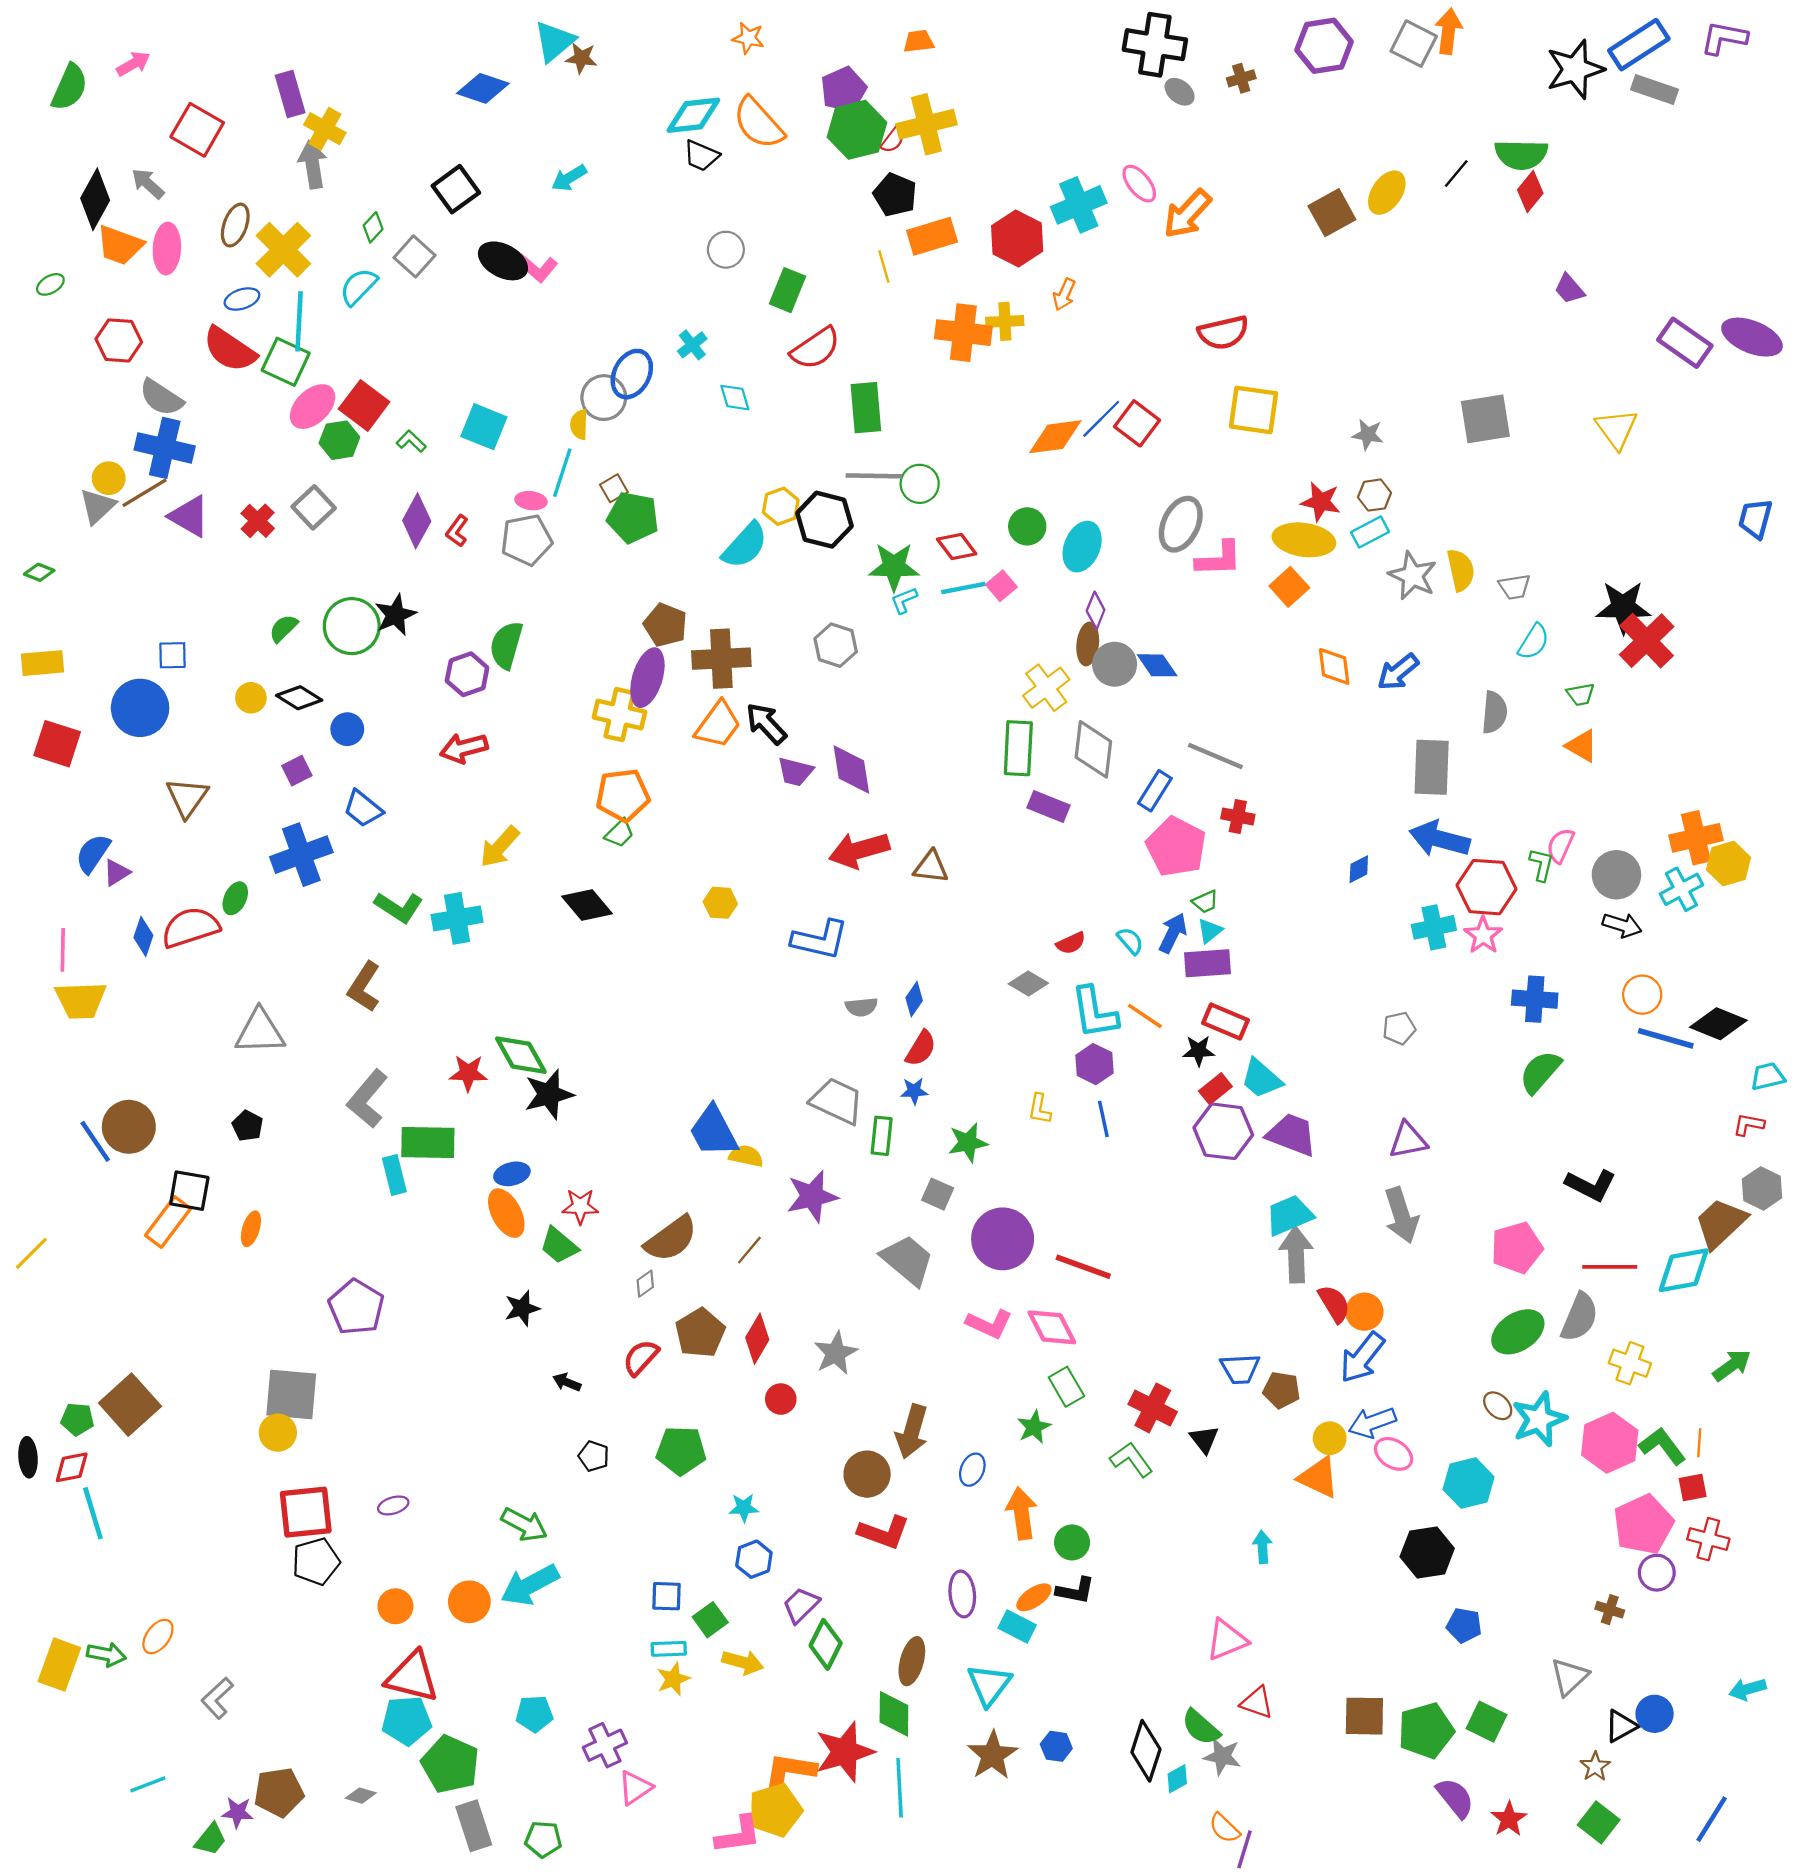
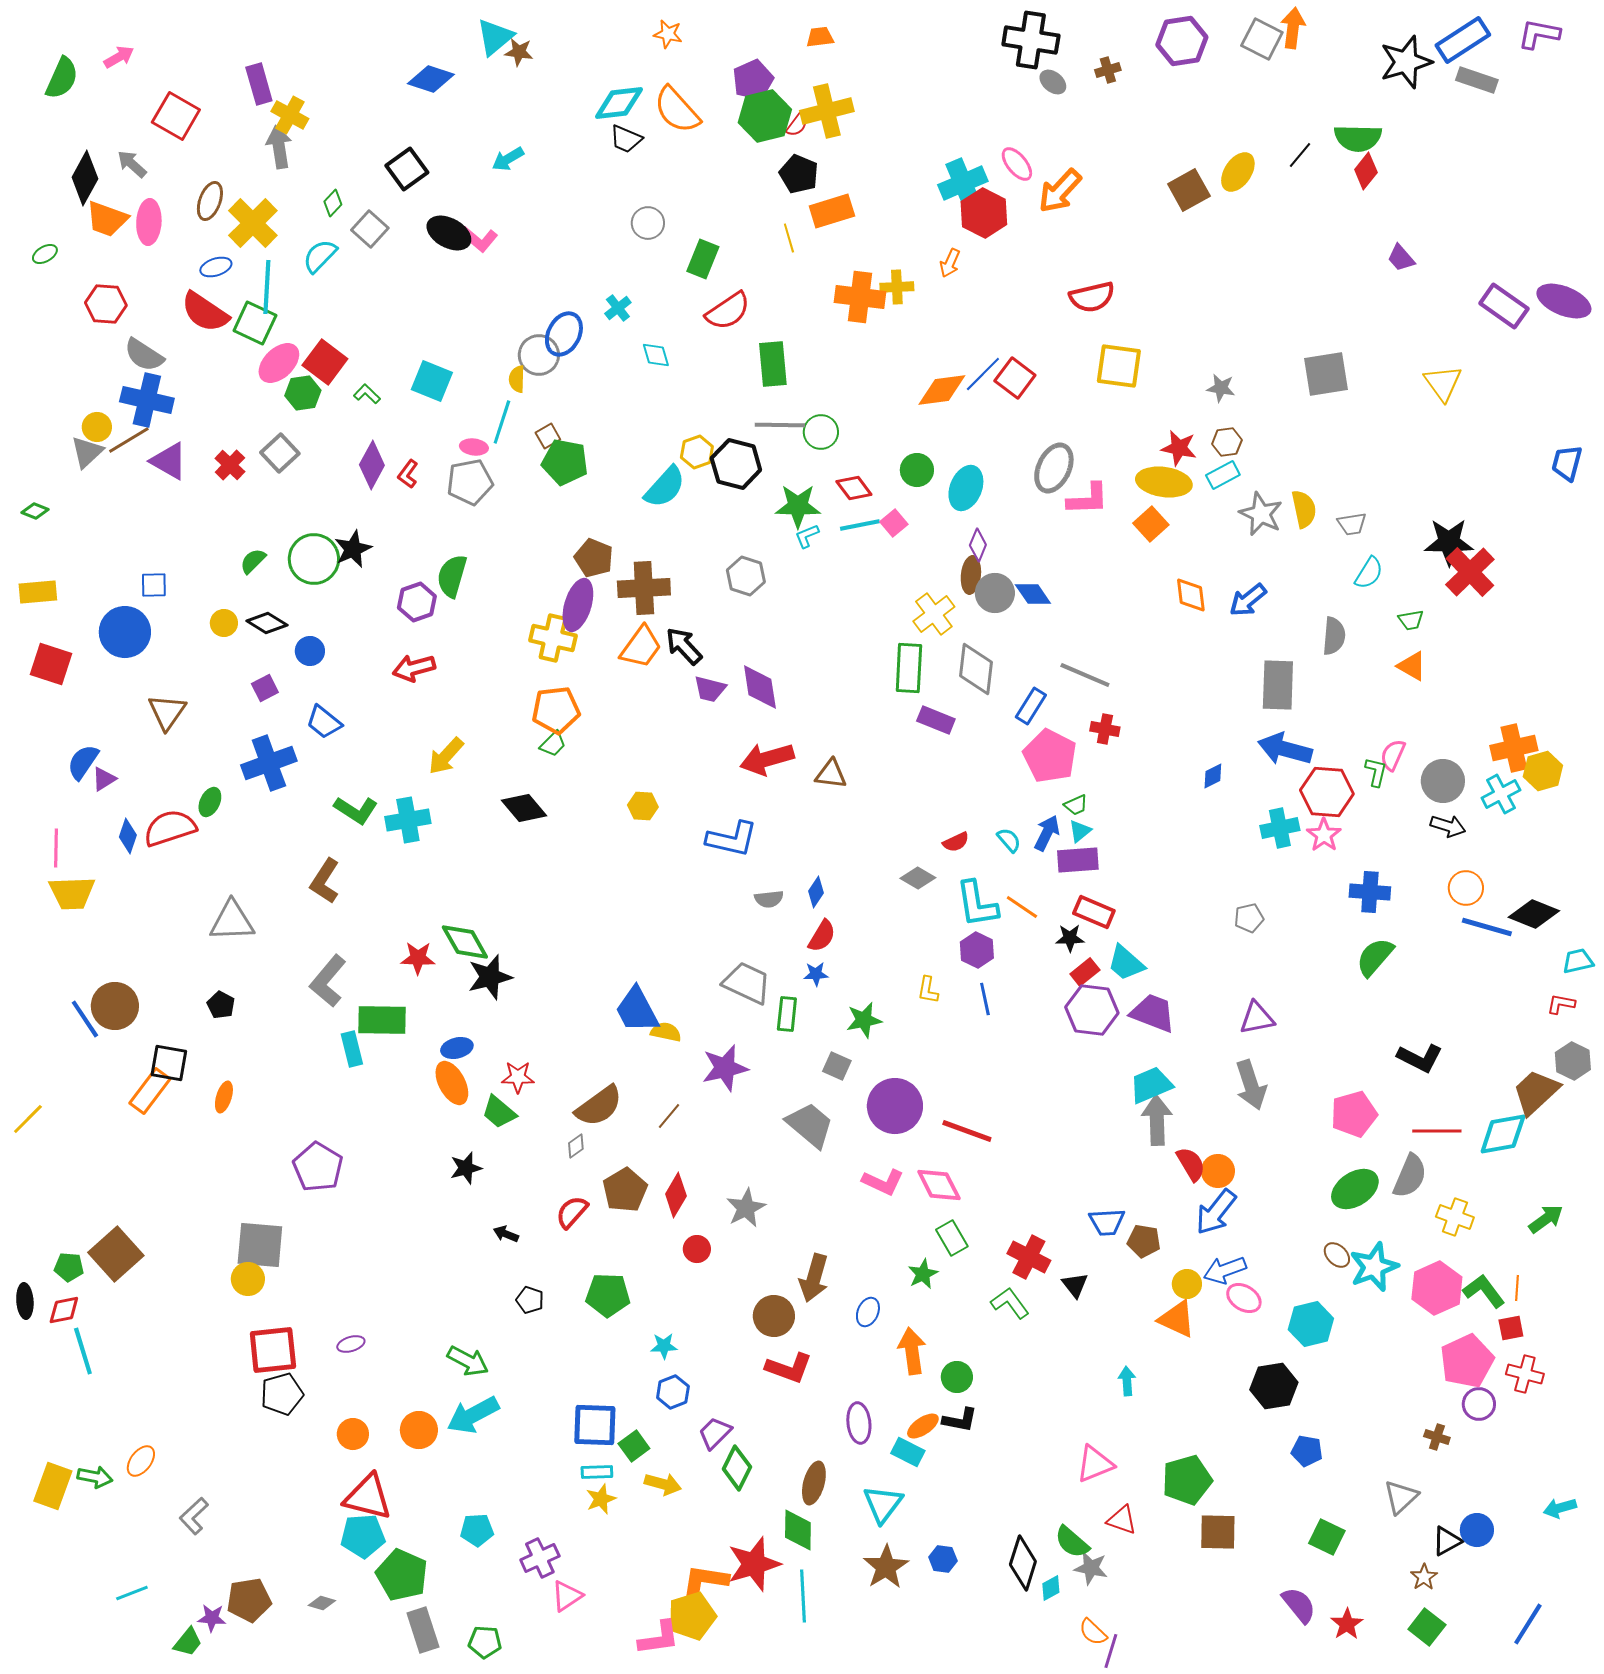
red hexagon: (1017, 238) -> (984, 213), moved
blue square: (667, 1596) -> (595, 1425), size x1.6
green pentagon: (1426, 1731) -> (1187, 1480), moved

